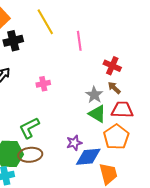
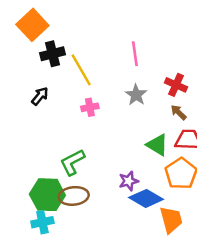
yellow line: (45, 22) -> (81, 70), moved
gray star: (94, 95) -> (136, 95), moved
blue diamond: (88, 157) -> (146, 198), turned 36

